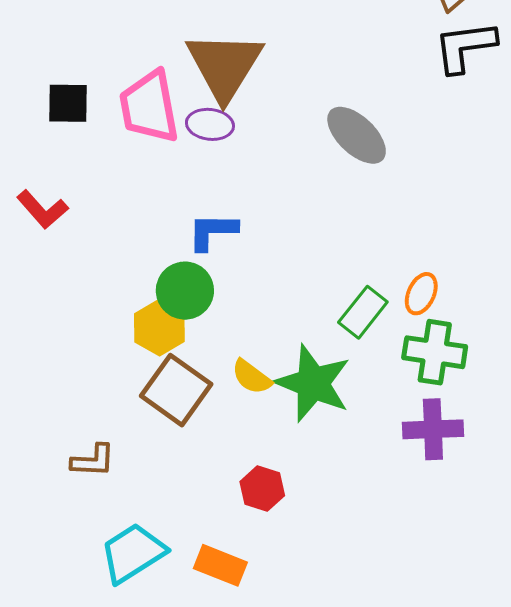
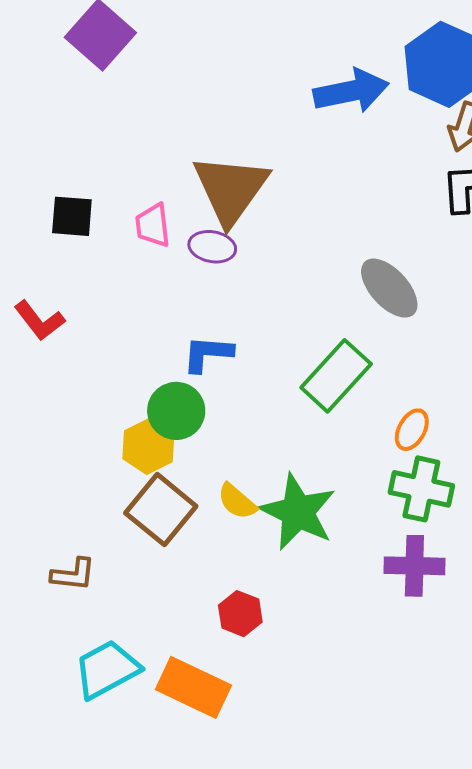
pink trapezoid: (149, 107) -> (153, 225), size x0.6
gray ellipse: (357, 135) -> (389, 288), moved
green rectangle: (363, 312) -> (336, 376), moved, size x1.4
orange rectangle: (220, 565) -> (193, 687), size x1.4

